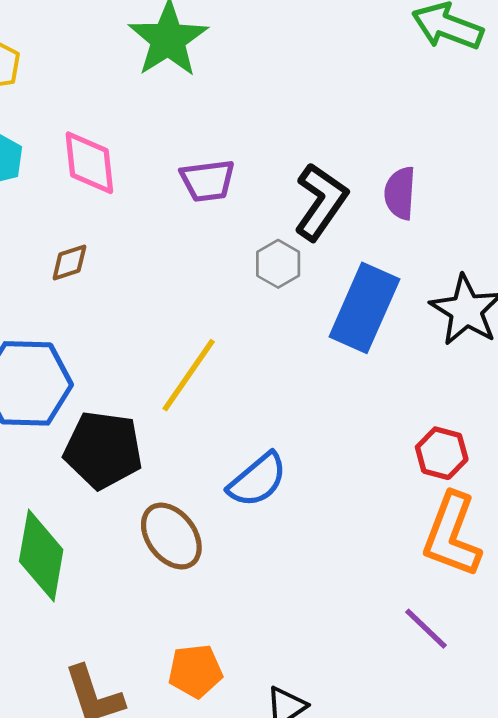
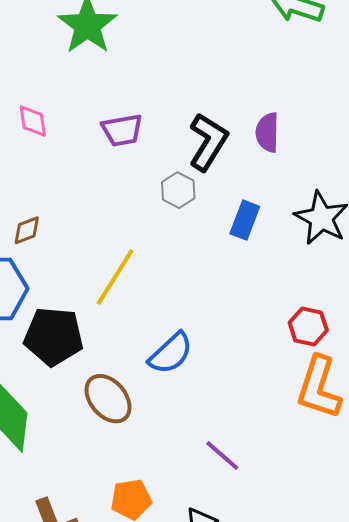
pink diamond: (89, 163) -> (33, 121), size x0.7
brown diamond: (69, 262) -> (27, 230), moved
blue rectangle: (364, 308) -> (245, 220), size x0.6
purple line: (426, 629) -> (222, 455), moved

